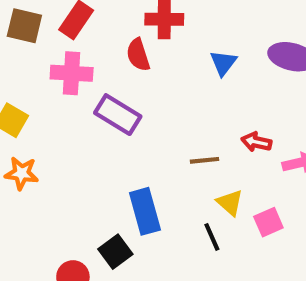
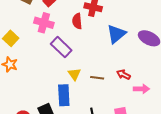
blue triangle: (223, 63) -> (116, 34), size x1.5
yellow triangle: (230, 203) -> (74, 74), moved

